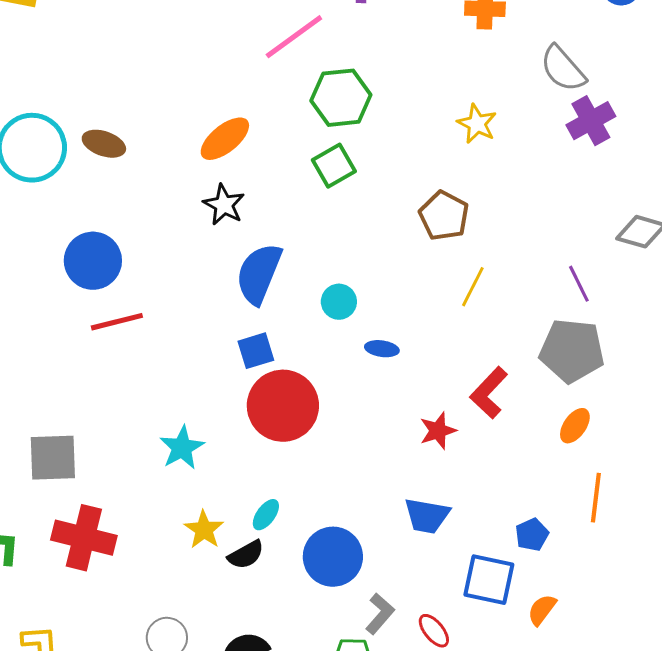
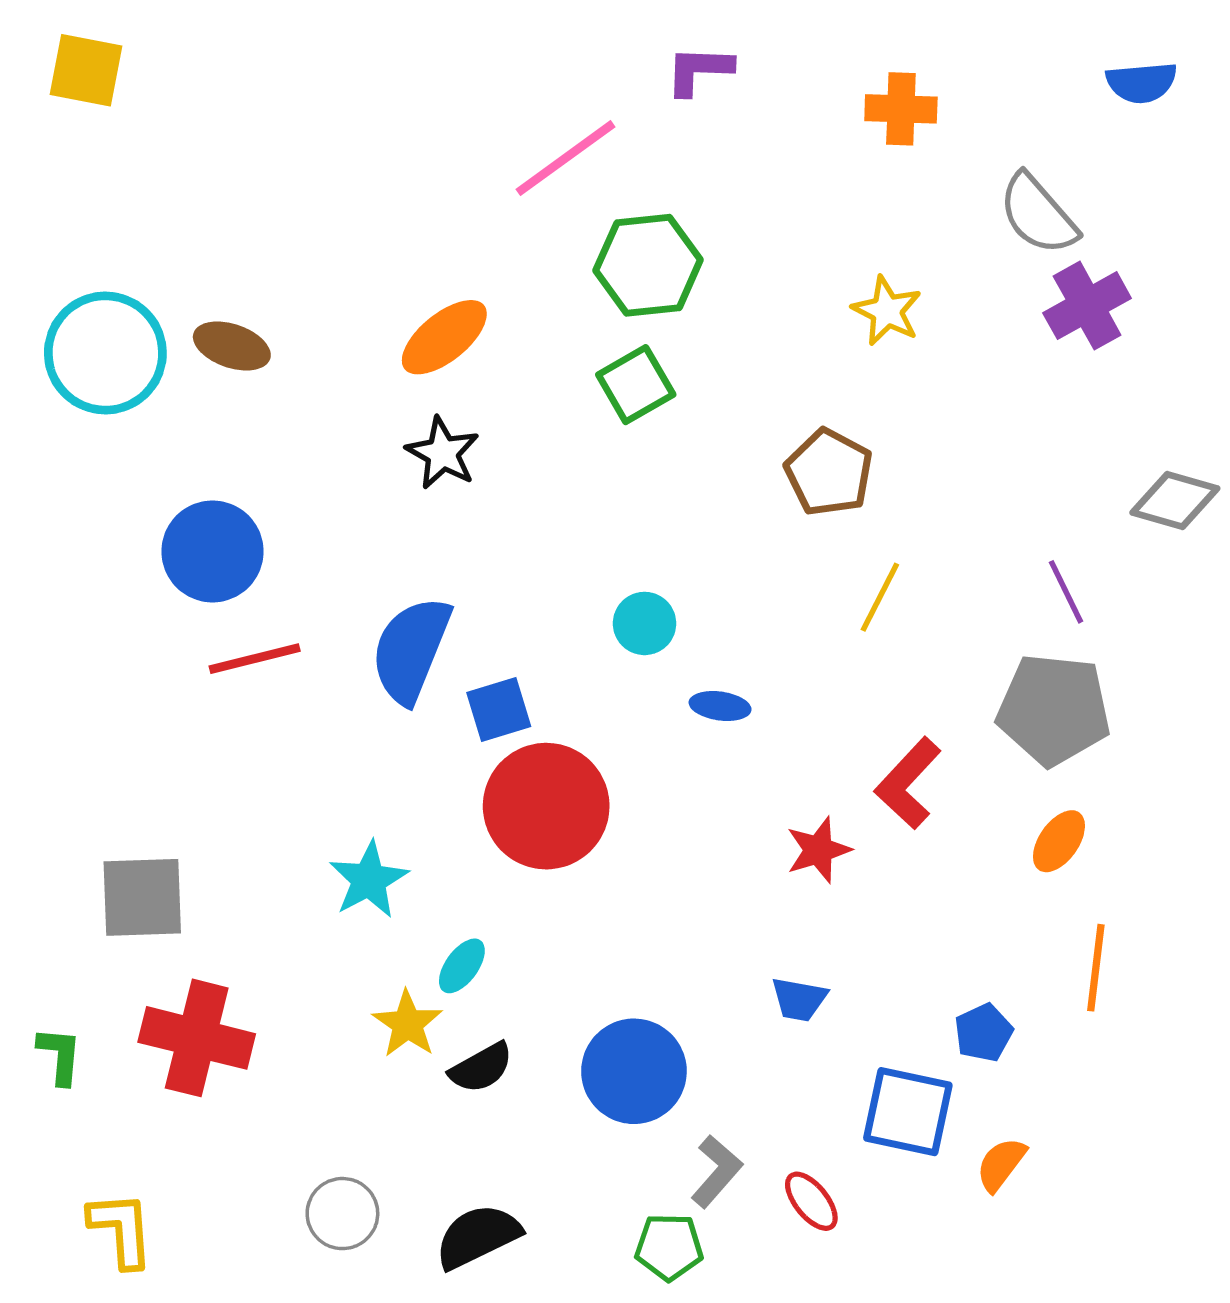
blue semicircle: (259, 274) -> (411, 650), moved
cyan ellipse: (266, 515) -> (462, 966), moved
blue trapezoid: (427, 516) -> (799, 999), size x0.7

